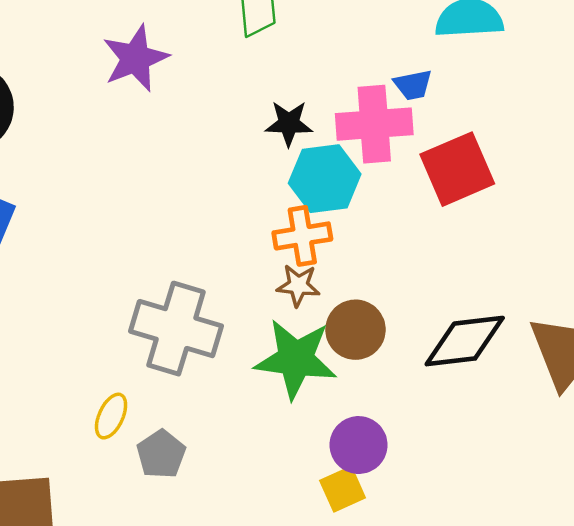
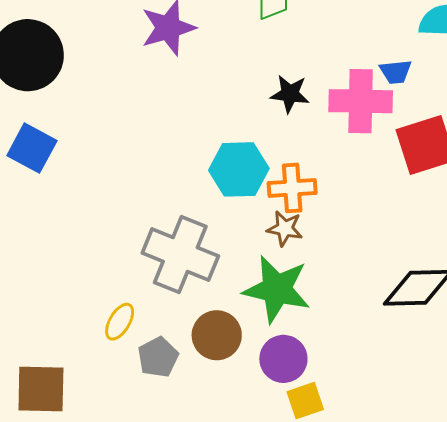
cyan hexagon: (325, 179) -> (239, 169), moved
brown circle: (355, 330) -> (217, 335), moved
purple circle: (359, 445) -> (283, 359), moved

